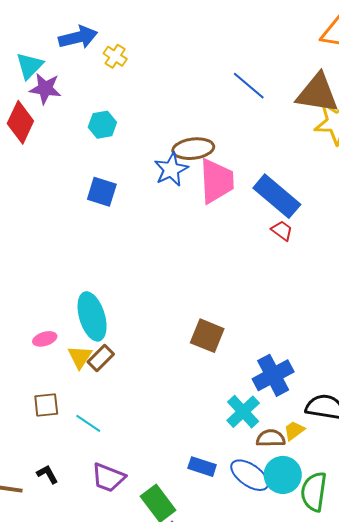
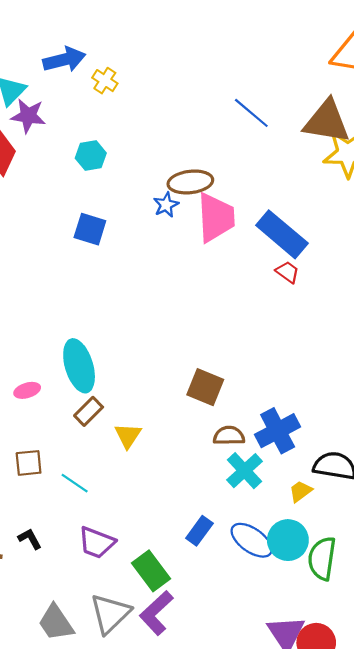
blue star: (171, 169) -> (166, 205), size x0.7
yellow triangle: (80, 357) -> (128, 436), moved
brown semicircle: (271, 438) -> (229, 436), moved
blue rectangle: (202, 467) -> (199, 531), turned -72

